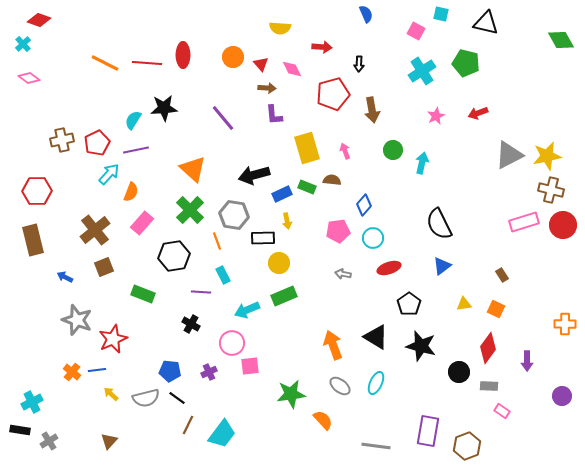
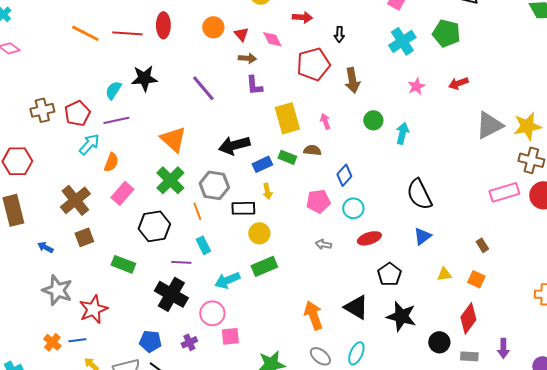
black cross: (191, 324) -> (171, 294), size x1.8
purple arrow: (527, 361) -> (503, 348), moved

